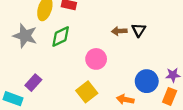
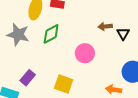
black triangle: (139, 30) -> (123, 34), moved
yellow square: (87, 92) -> (64, 84), moved, turned -30

